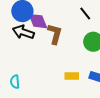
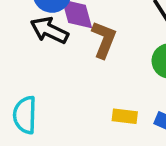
cyan semicircle: (15, 82) -> (25, 115), size x1.5

